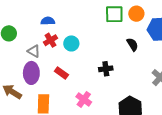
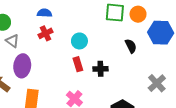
cyan circle: (71, 43) -> (79, 41), moved
gray triangle: (34, 51) -> (12, 41), moved
red rectangle: (61, 73) -> (78, 64), moved, turned 32

